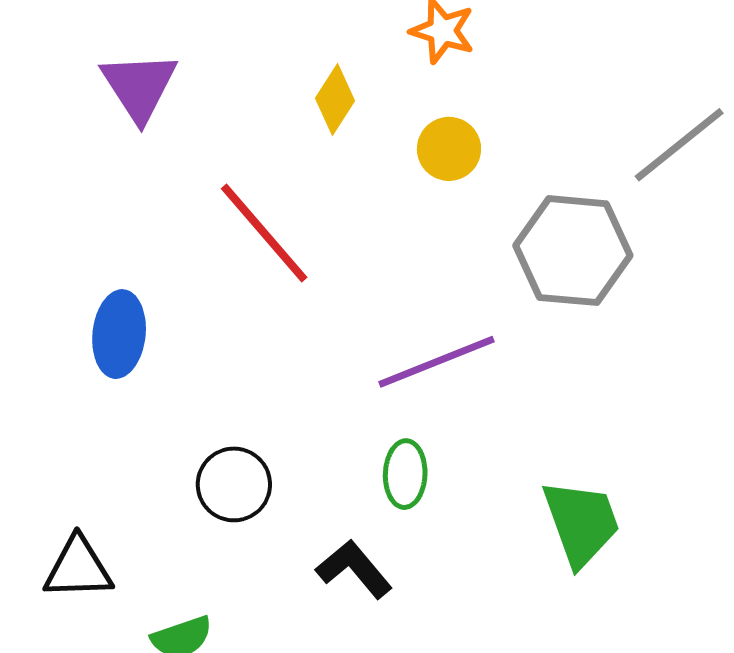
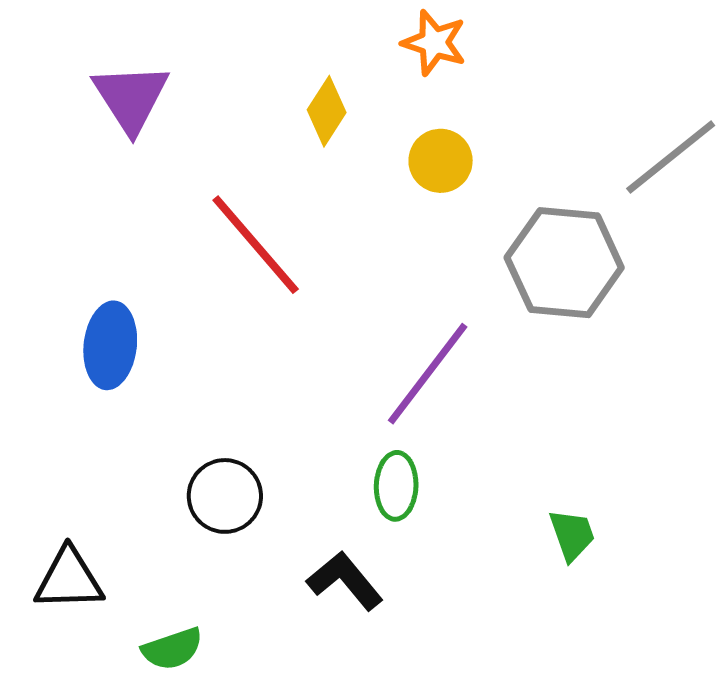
purple line: (437, 362) -> (428, 374), turned -31
green trapezoid: (581, 523) -> (572, 535), size x0.6

